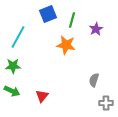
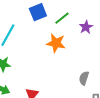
green line: (72, 20) -> (62, 18), turned 35

